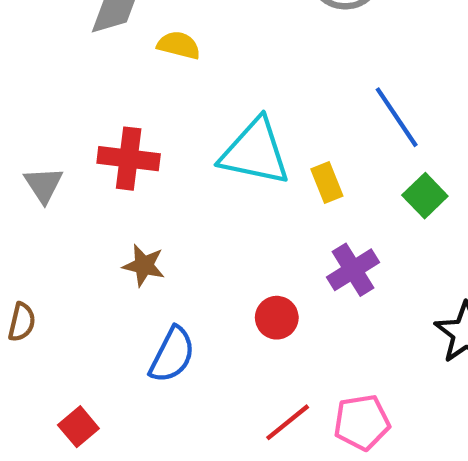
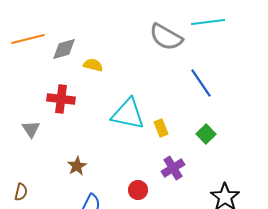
blue line: (397, 117) -> (201, 83), moved
red cross: (129, 159) -> (61, 99), moved
brown star: (144, 265) -> (77, 166), turned 30

